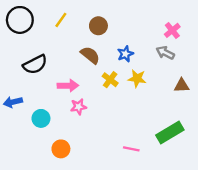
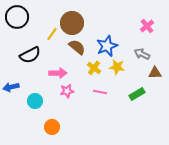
yellow line: (61, 20) -> (52, 34), moved
brown circle: (98, 26) -> (72, 23), moved, size x1.5
gray arrow: (165, 53) -> (142, 54), moved
blue star: (125, 54) -> (107, 46), size x1.5
green rectangle: (170, 132) -> (137, 94), moved, size x0.7
pink line: (131, 149) -> (100, 92), moved

